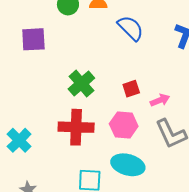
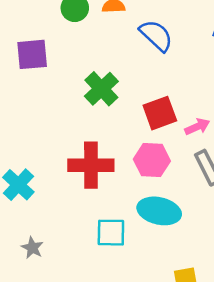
green cross: (81, 84) -> (101, 89), moved
red square: (131, 89) -> (160, 113), size x1.5

